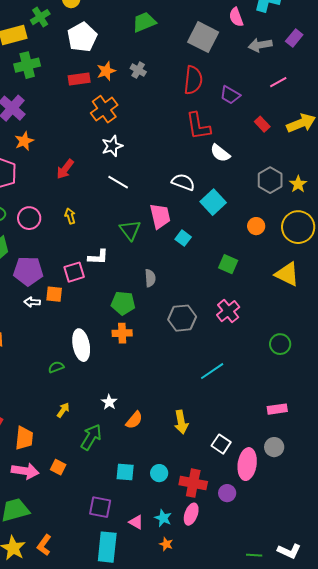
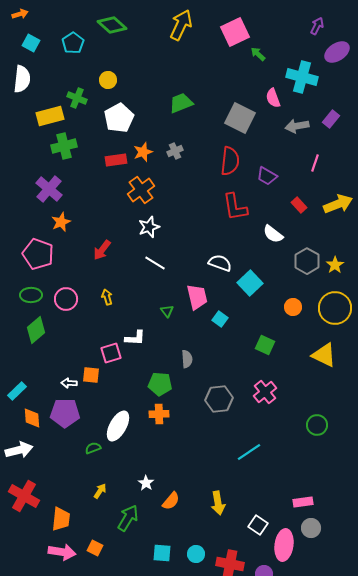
green cross: (40, 17) -> (77, 98), turned -36
gray cross: (138, 70) -> (175, 151), turned 35
pink line: (278, 82) -> (315, 163), turned -42
white semicircle: (220, 153) -> (273, 234), moved
green triangle: (130, 230) -> (167, 311), size x0.6
purple pentagon: (28, 271) -> (65, 413), moved
white ellipse: (81, 345) -> (118, 426), turned 40
pink rectangle: (277, 409) -> (303, 502), moved

